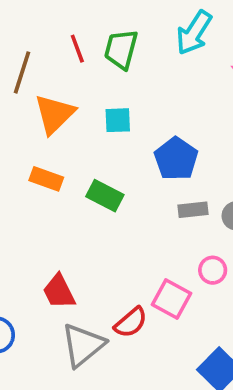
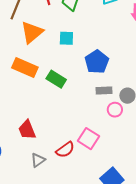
orange rectangle: (46, 179) -> (25, 68), size x1.4
pink circle: (213, 270) -> (115, 110), moved
gray triangle: (83, 345) -> (38, 160), size x0.6

